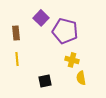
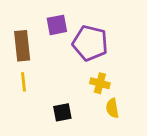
purple square: (41, 18) -> (57, 25), turned 35
brown rectangle: (16, 33) -> (22, 46), size x1.5

